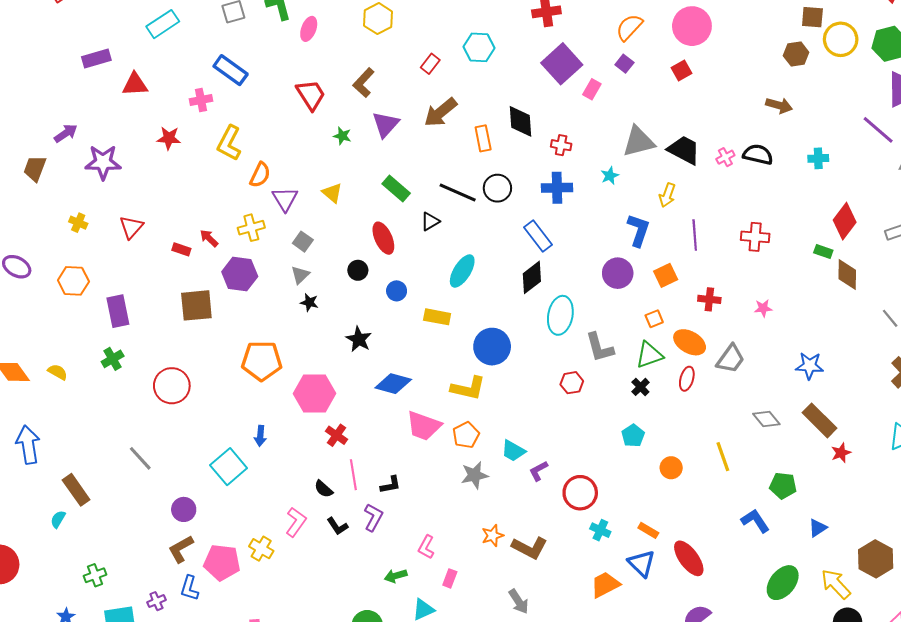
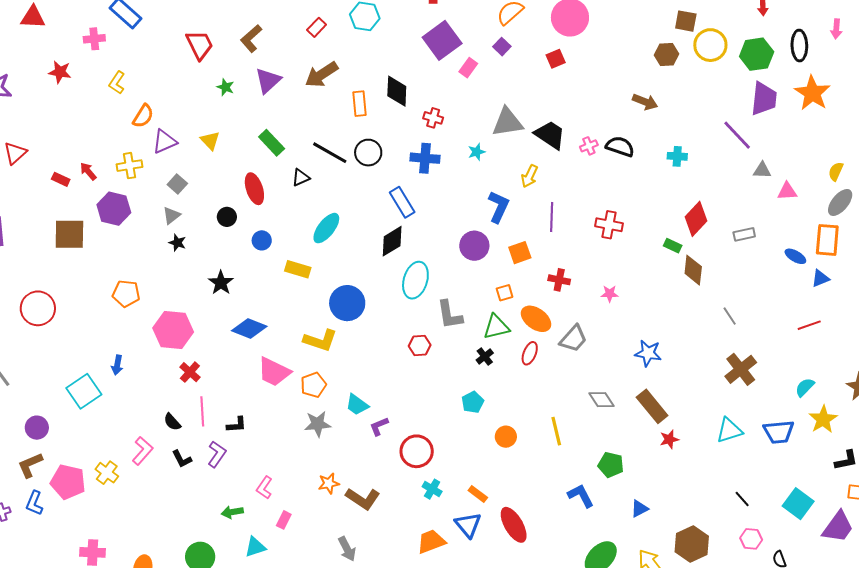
yellow L-shape: (229, 143) -> (117, 83), size x0.7
purple triangle: (285, 199) -> (165, 142), turned 32
orange pentagon: (262, 361) -> (126, 294), size x0.7

